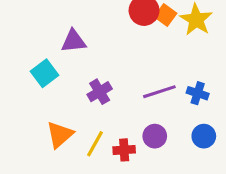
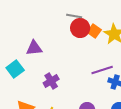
purple line: (159, 92) -> (102, 70), moved

